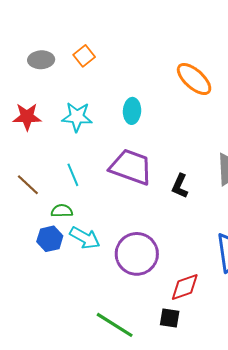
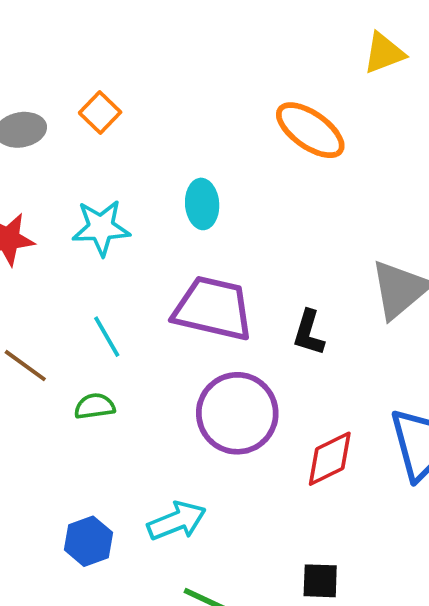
cyan arrow: (85, 238) -> (177, 521), moved, turned -44
blue hexagon: (50, 239) -> (88, 541), moved
purple circle: (137, 254) -> (237, 413), moved
red diamond: (185, 287) -> (330, 459), moved

